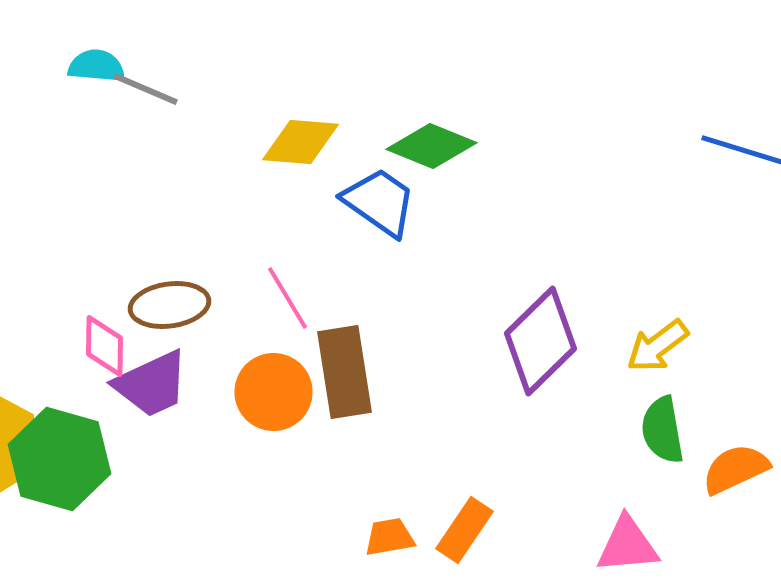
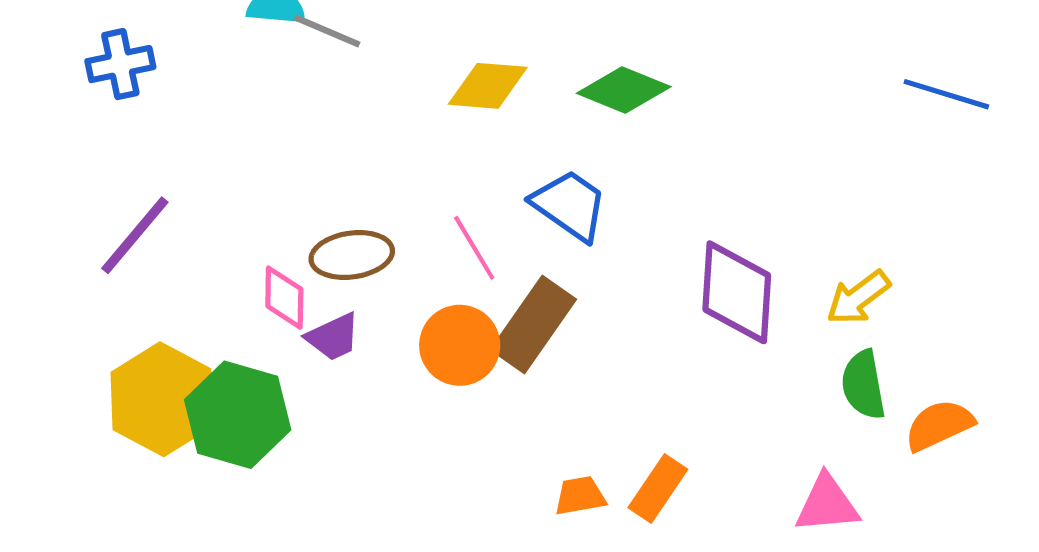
blue trapezoid: (380, 202) -> (570, 205), moved
purple diamond: (540, 341) -> (737, 292), turned -42
brown rectangle: (344, 372) -> (533, 325), turned 44
purple trapezoid: (152, 384) -> (333, 337), size x0.7

